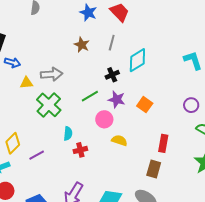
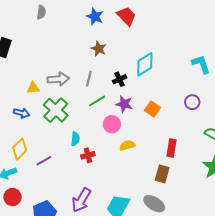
gray line: (112, 43) -> (89, 79), moved
brown star: (82, 45) -> (99, 49), moved
blue arrow: (13, 63) -> (22, 113), moved
purple circle: (191, 105) -> (192, 102), moved
yellow semicircle: (119, 140) -> (127, 145), turned -35

